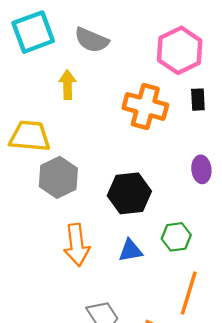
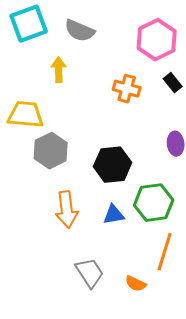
black rectangle: (198, 100) -> (173, 83), turned -36
orange cross: (145, 106) -> (127, 89), size x0.7
green hexagon: (176, 237) -> (154, 203), size x1.5

